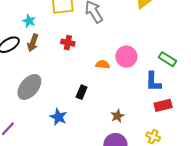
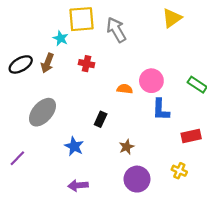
cyan star: (29, 21) -> (61, 38), moved
blue L-shape: (153, 82) -> (161, 110), moved
brown star: (117, 116) -> (127, 147), moved

